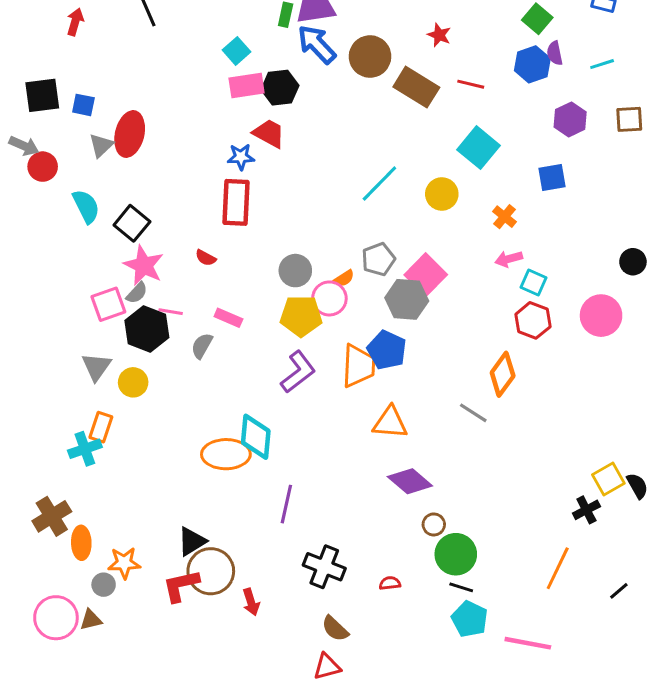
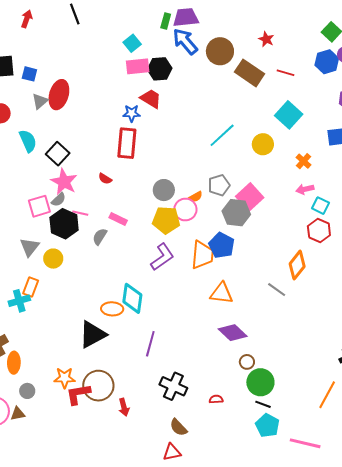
orange ellipse: (226, 454) -> (112, 309), size x0.7
black triangle: (192, 541) -> (93, 334), moved, size x1.4
orange star: (124, 563) -> (65, 378), moved

